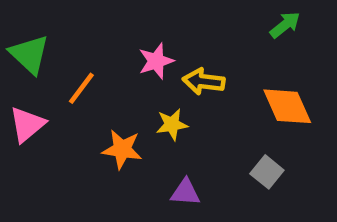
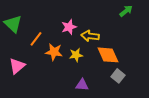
orange diamond: (287, 106) -> (108, 55), moved
pink triangle: (27, 124) -> (17, 66), moved
orange star: (122, 149) -> (54, 52), moved

